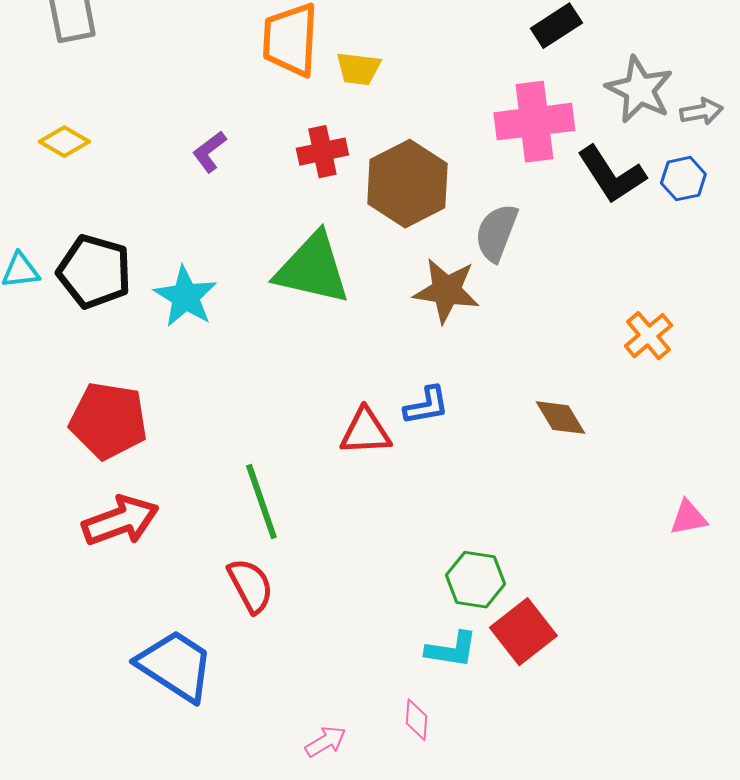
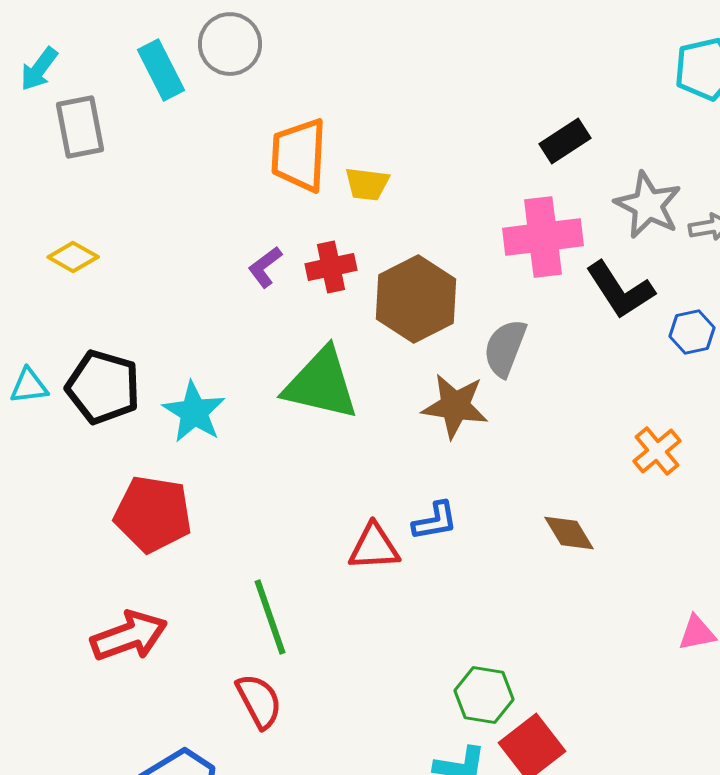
purple L-shape: (209, 152) -> (265, 267), moved
blue hexagon: (683, 179) -> (692, 332), moved
red pentagon: (108, 421) -> (153, 514), moved

